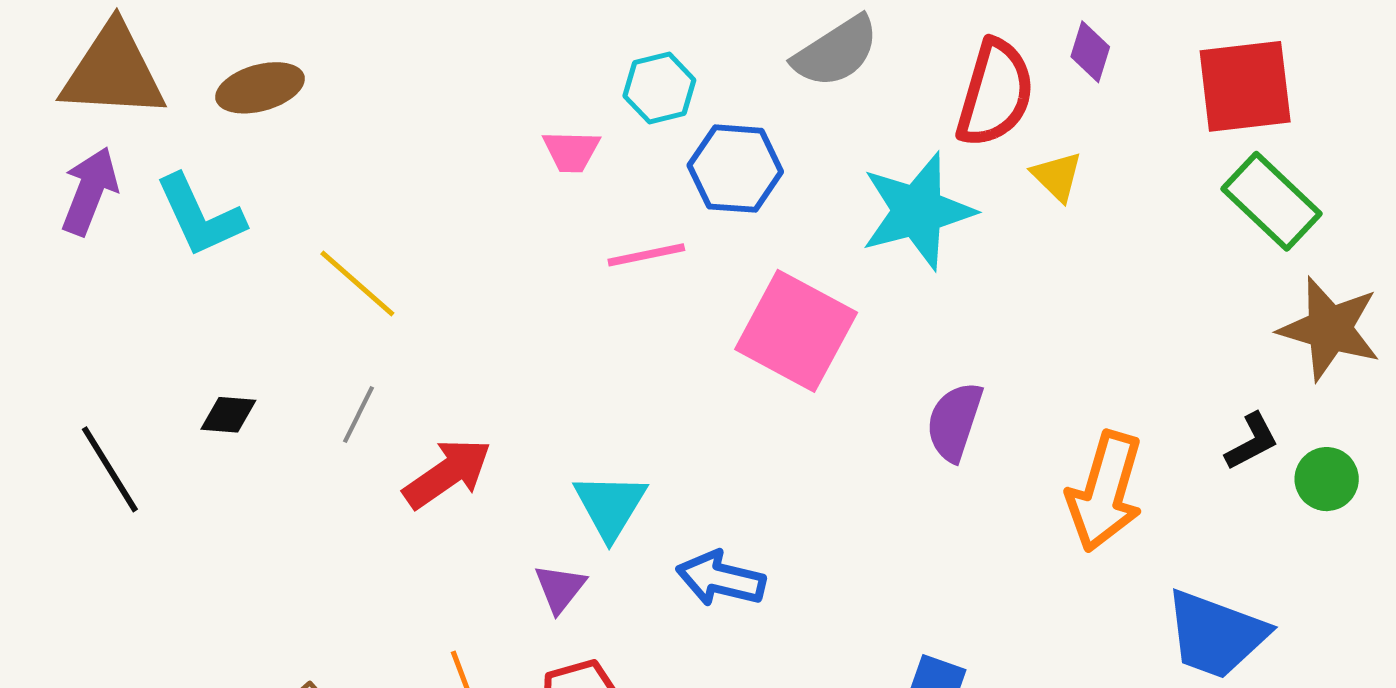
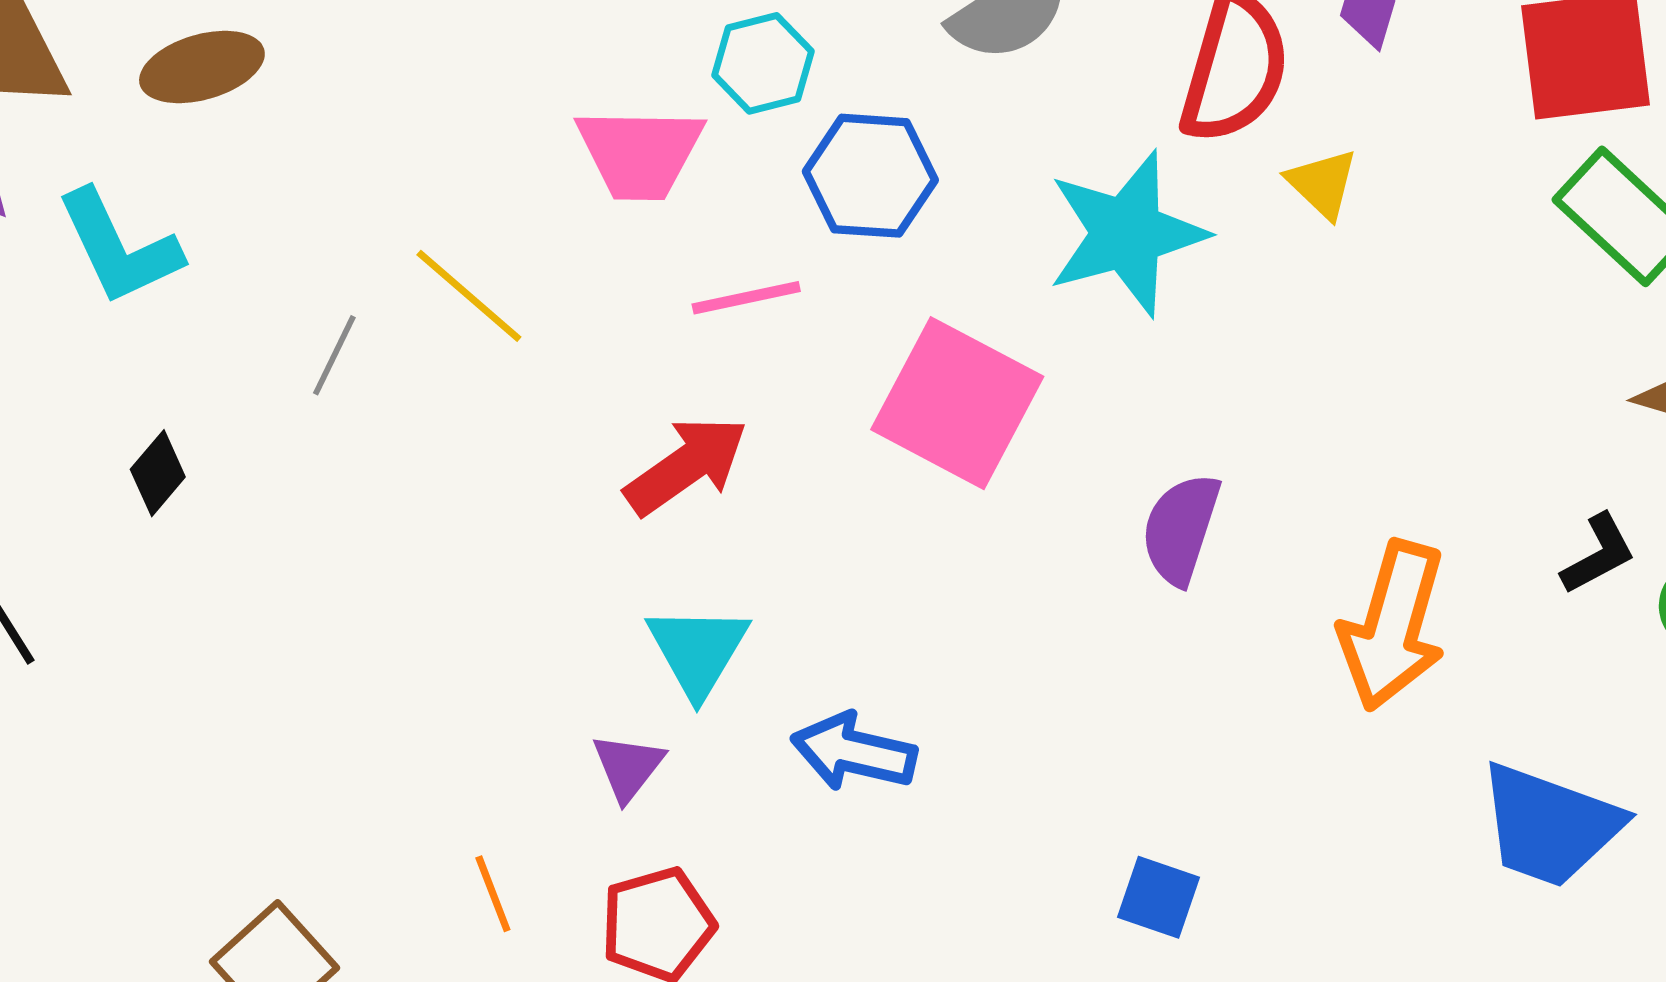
pink trapezoid: (571, 151) -> (640, 153), size x1.6
yellow line: (357, 283) -> (469, 296), moved
black diamond: (228, 415) -> (158, 473), moved, turned -54
gray line: (359, 415) -> (334, 355), moved
red arrow: (447, 473) -> (686, 466), moved

